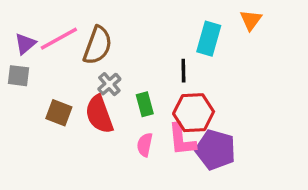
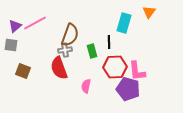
brown semicircle: (98, 45) -> (70, 35), moved
gray cross: (109, 84) -> (65, 50), turned 32
green rectangle: (145, 104) -> (92, 51), moved
brown square: (59, 113) -> (23, 71), moved
pink L-shape: (182, 140) -> (137, 71), moved

